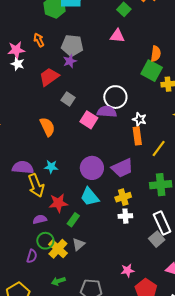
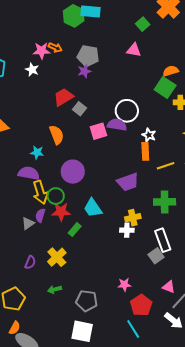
orange arrow: (39, 40) -> (55, 48), turned 136
pink star: (16, 50) -> (42, 51), moved
orange semicircle: (156, 54) -> (171, 71), turned -119
red trapezoid: (49, 77) -> (63, 97), moved
pink square: (89, 120) -> (98, 131), turned 36
yellow line: (159, 149) -> (166, 166), turned 30
cyan star: (51, 167) -> (37, 152), moved
purple circle: (92, 168) -> (73, 172), moved
yellow cross: (123, 197) -> (133, 218), moved
purple semicircle: (40, 219) -> (40, 215), moved, turned -64
green circle: (45, 241) -> (56, 196), moved
gray triangle: (78, 244) -> (28, 223), moved

